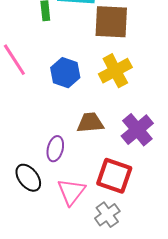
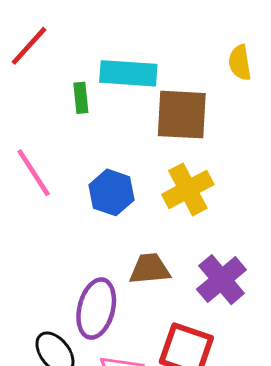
purple ellipse: (55, 149) -> (96, 309), size x1.5

